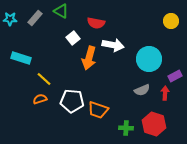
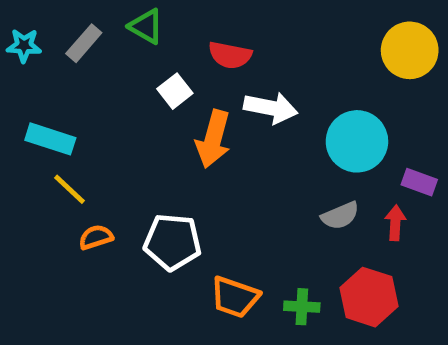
yellow circle: (171, 21) -> (410, 50), size x1.5
purple rectangle: (175, 76) -> (419, 182), turned 48
yellow line: (44, 79) -> (69, 189), moved
orange trapezoid: (98, 110) -> (235, 297), moved

